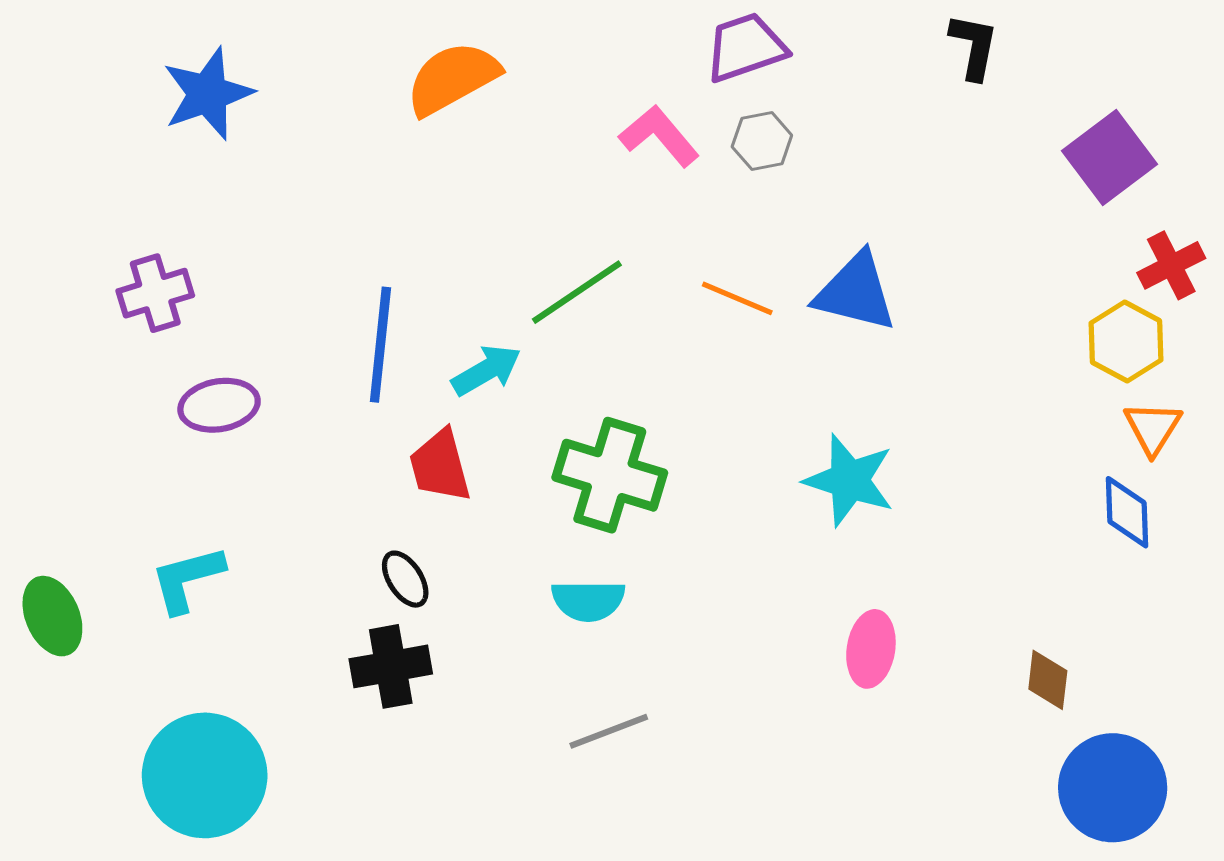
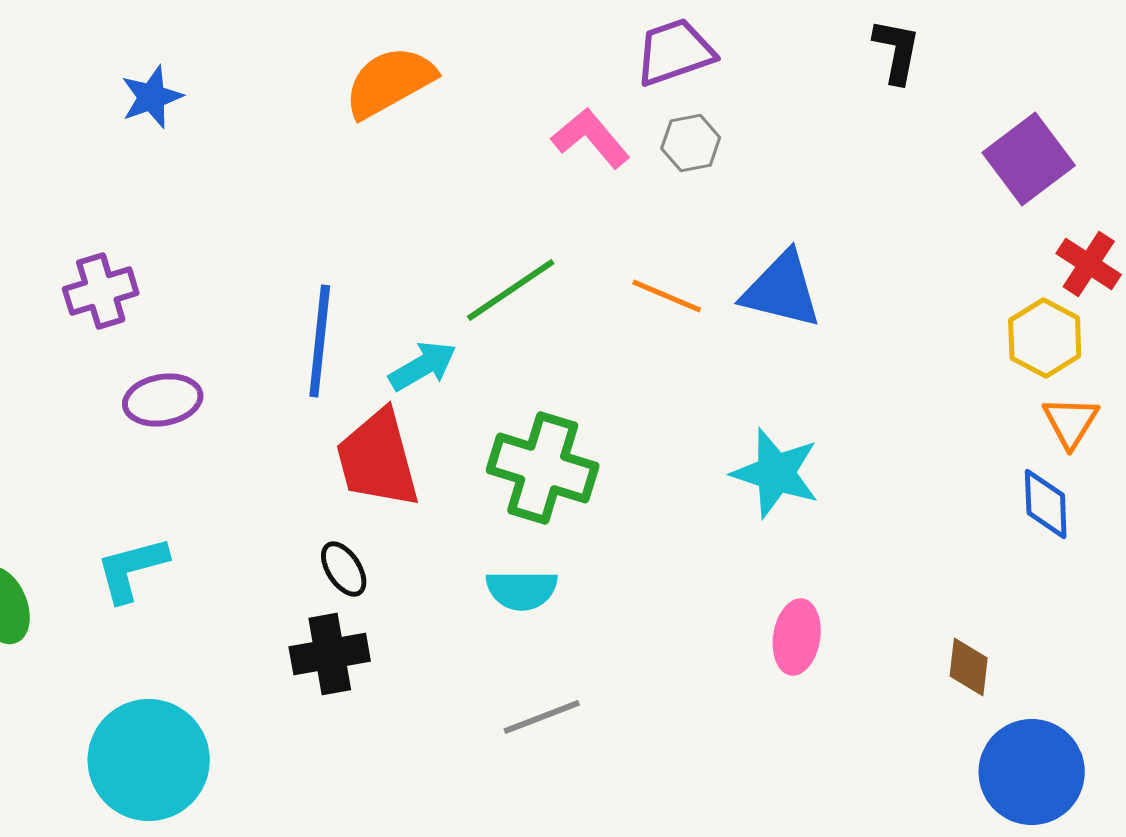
blue star: (208, 94) -> (152, 97), size x0.7
red cross: (1171, 265) -> (1089, 264), turned -30
red trapezoid: (440, 466) -> (378, 459), size x1.4

